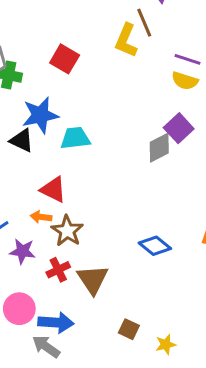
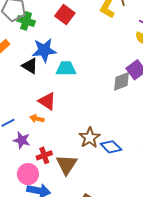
brown star: (67, 231) -> (90, 138), moved
pink circle: (19, 309) -> (28, 174), moved

